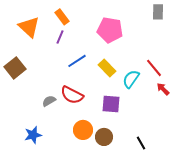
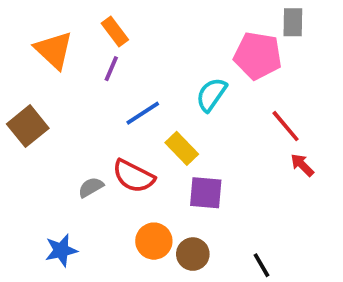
pink pentagon: (110, 30) -> (258, 56), moved
yellow rectangle: (107, 68) -> (182, 148), moved
cyan semicircle: (131, 79) -> (211, 95), moved

